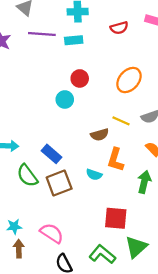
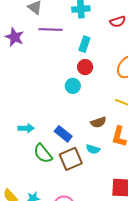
cyan rectangle: (74, 40) -> (84, 44), moved, turned -63
brown semicircle: (100, 135) -> (98, 122), moved
cyan semicircle: (94, 175) -> (93, 149), moved

